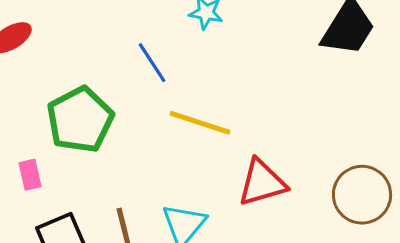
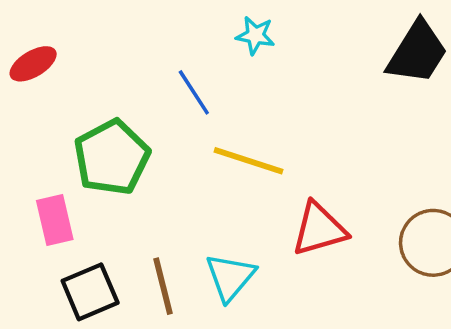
pink rectangle: (30, 175) -> (55, 220), size x1.4

